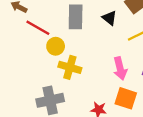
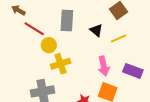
black triangle: (109, 18) -> (96, 30), moved
yellow cross: (70, 67) -> (61, 64), turned -36

